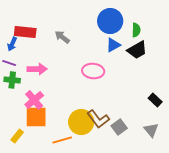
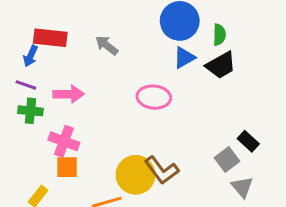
pink cross: (34, 100) -> (64, 141), turned -30
orange square: (36, 117) -> (67, 167), size x0.7
gray square: (119, 127) -> (227, 160), moved

